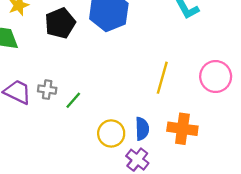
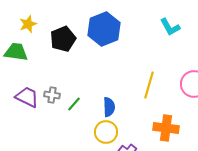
blue semicircle: (142, 129) -> (109, 107), moved

